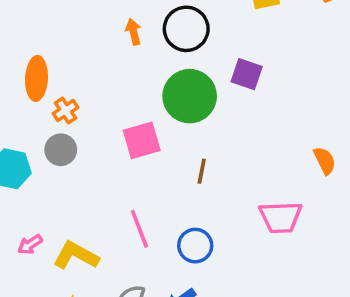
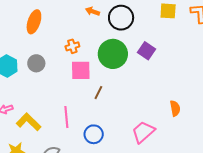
orange arrow: (133, 32) -> (93, 11), turned -72
orange cross: (65, 111) -> (72, 46), moved
brown line: (202, 171) -> (98, 93), moved
pink trapezoid: (281, 217) -> (143, 132), turned 125

